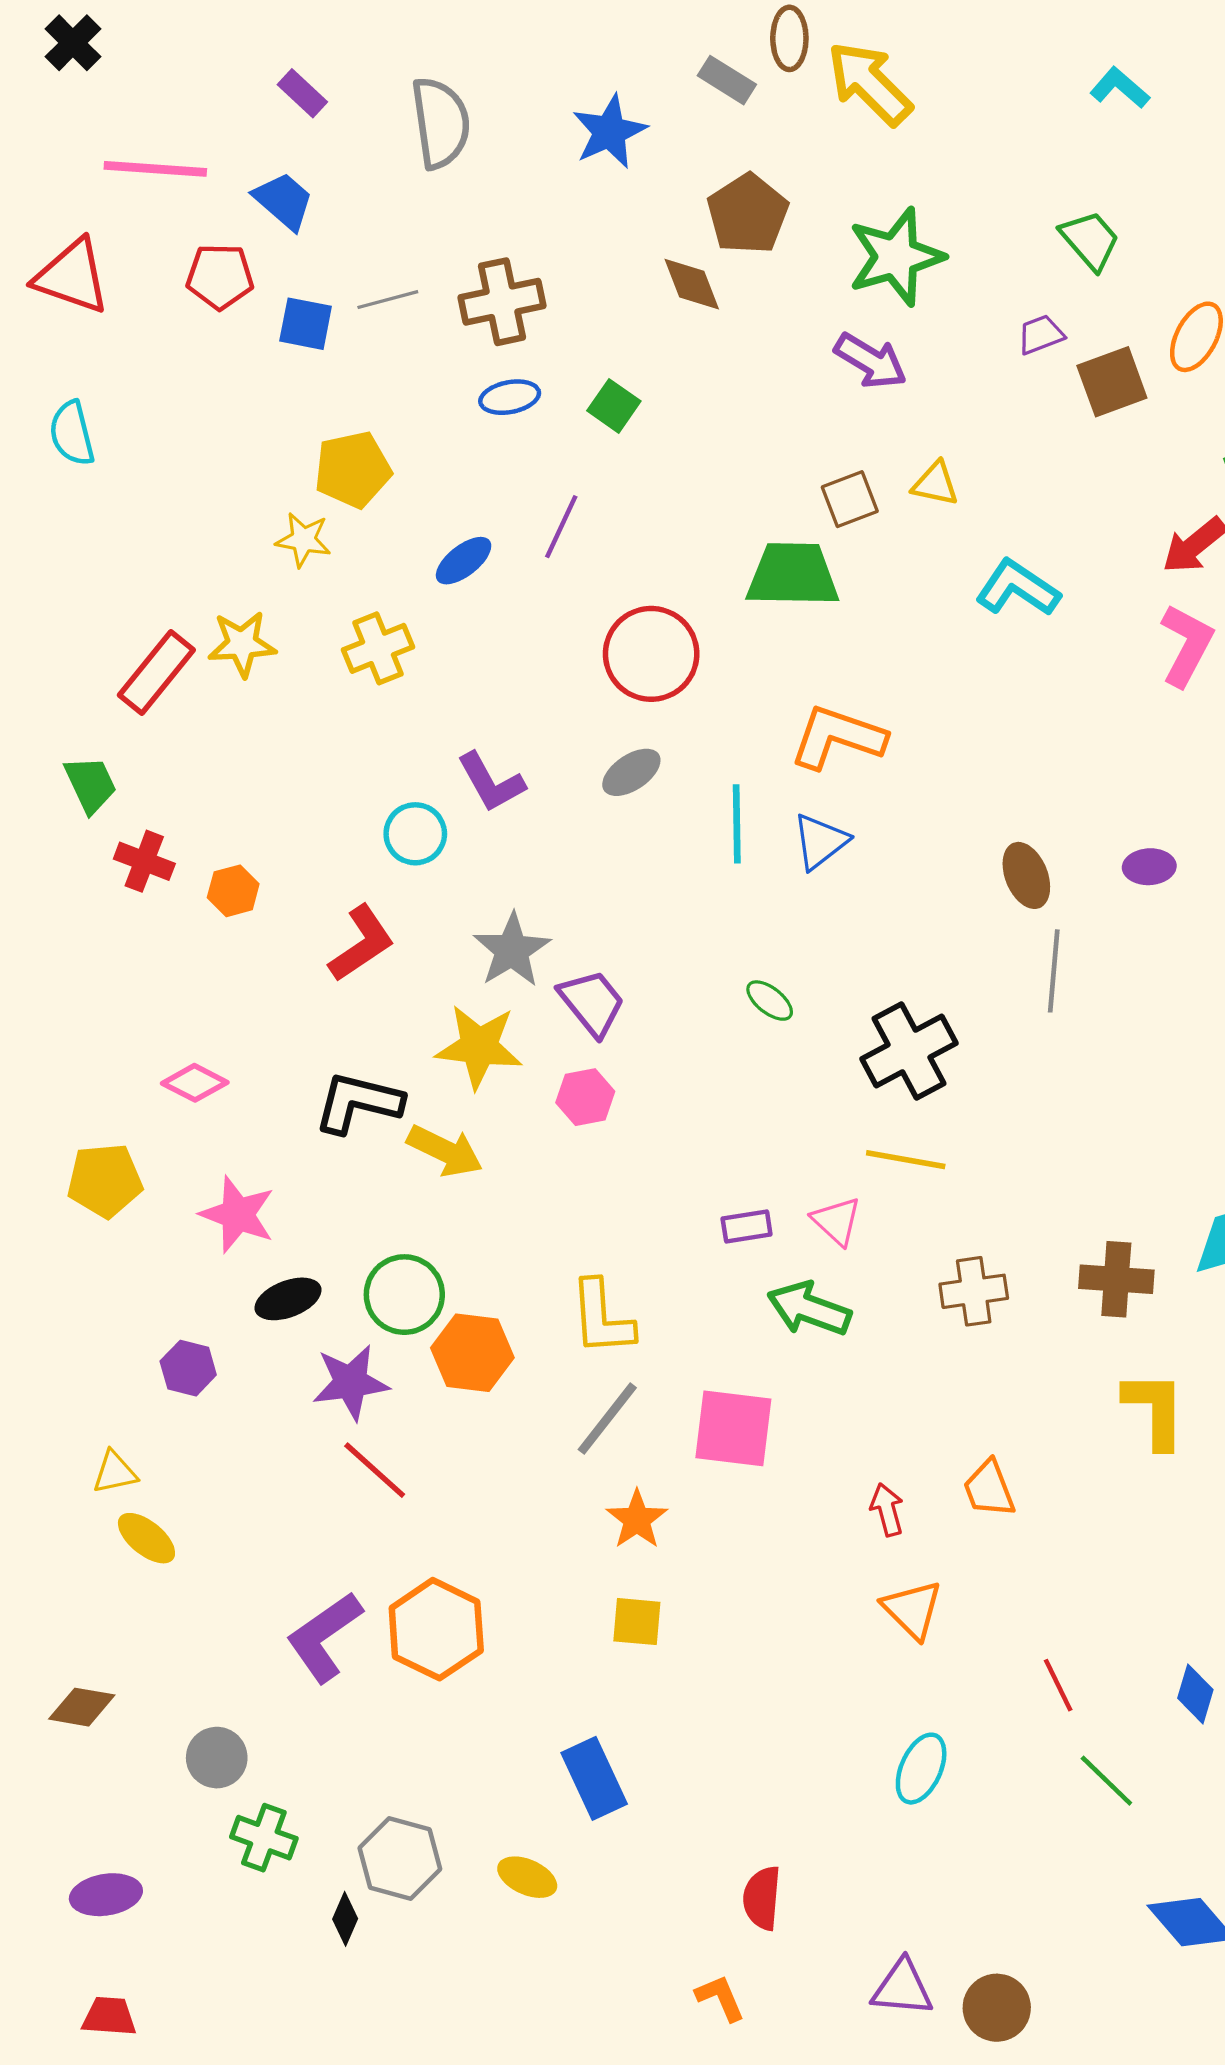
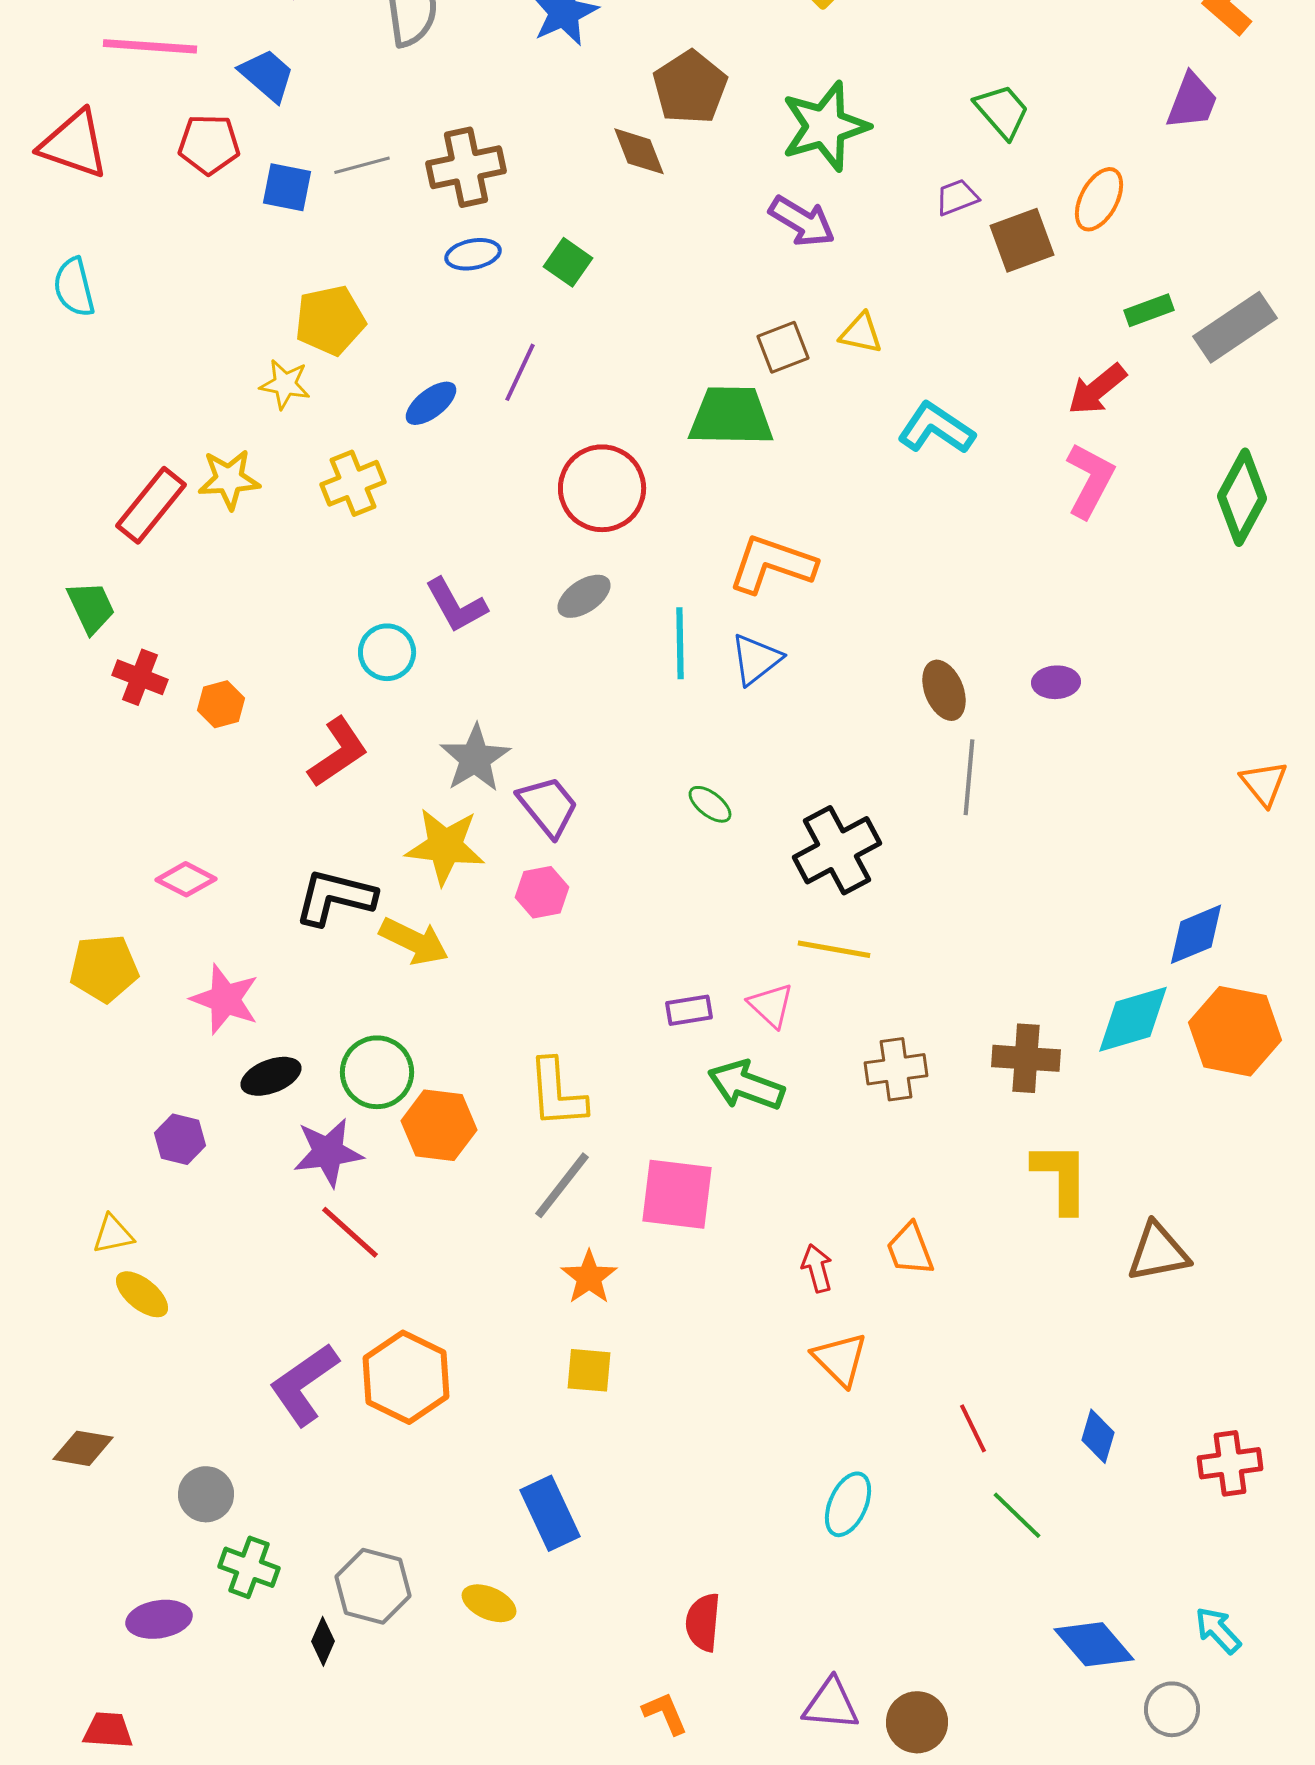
purple ellipse: (106, 1895) -> (159, 1619), moved

